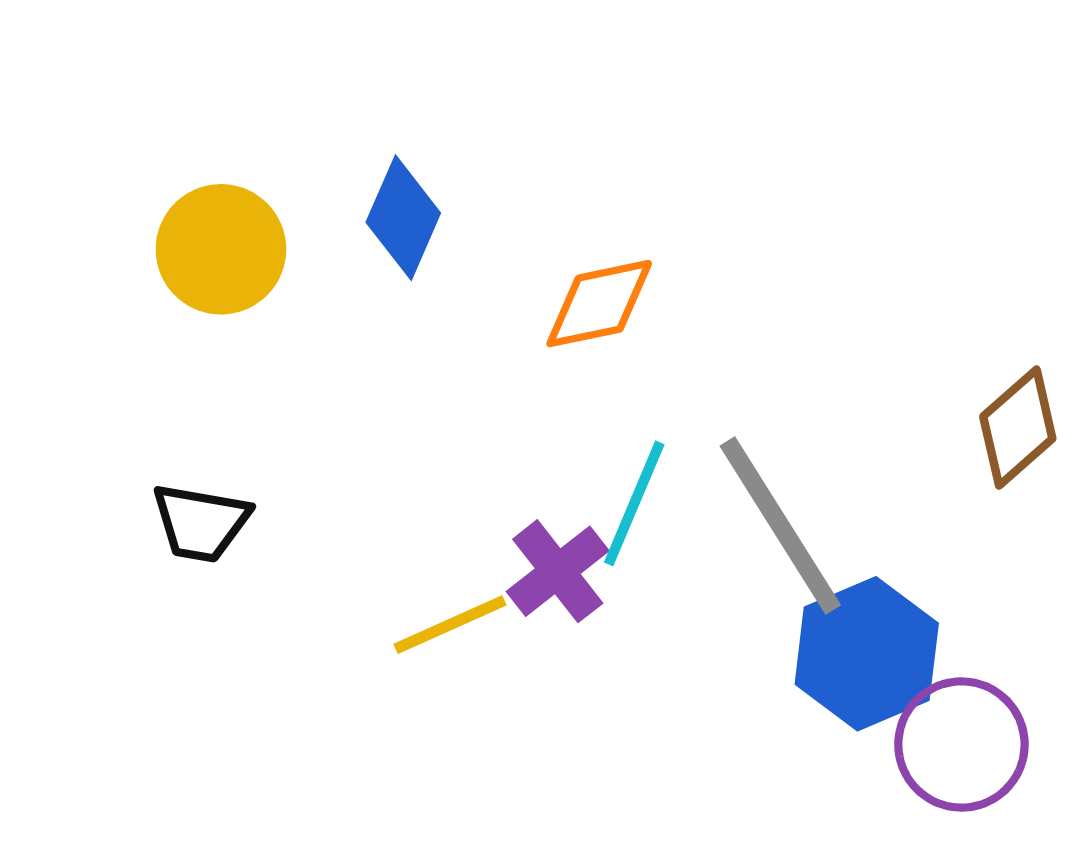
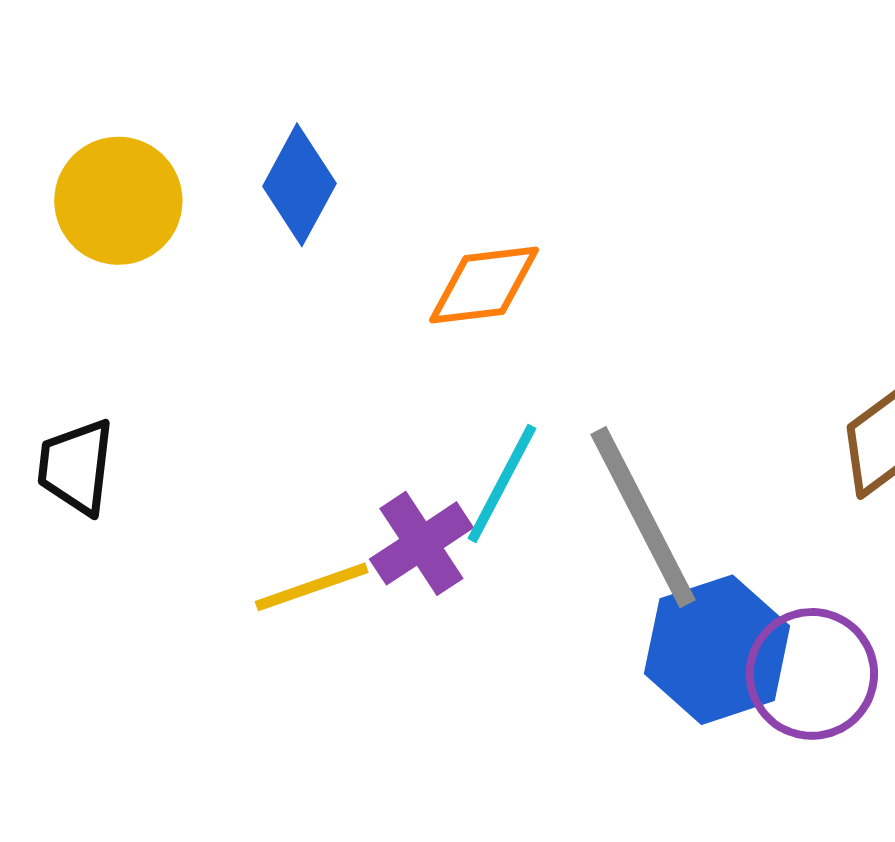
black trapezoid: (201, 523) -> (76, 467), turned 82
purple circle: (961, 745) -> (812, 674), moved

